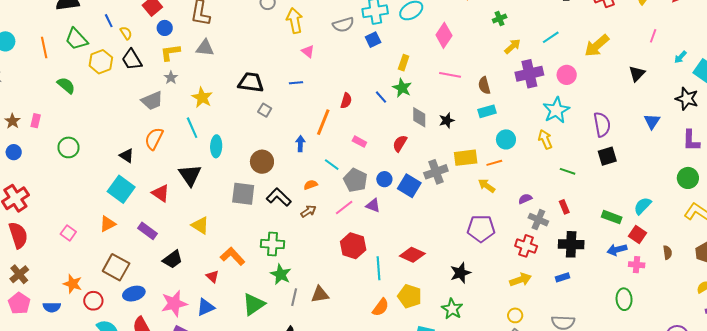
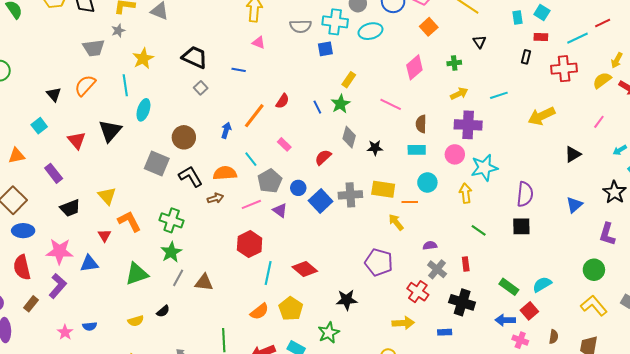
pink diamond: (444, 35) -> (414, 67), moved
pink triangle: (308, 51) -> (259, 43), turned -32
pink circle: (567, 75) -> (455, 154), moved
orange semicircle: (311, 185) -> (225, 173), size x1.6
cyan square: (121, 189) -> (39, 126), size x0.6
yellow triangle: (200, 225) -> (107, 196), moved

